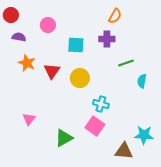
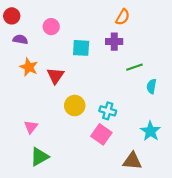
yellow circle: (80, 78) -> (75, 106), moved
cyan star: (144, 135) -> (150, 131), moved, turned 30
green triangle: (64, 138) -> (39, 157), moved

